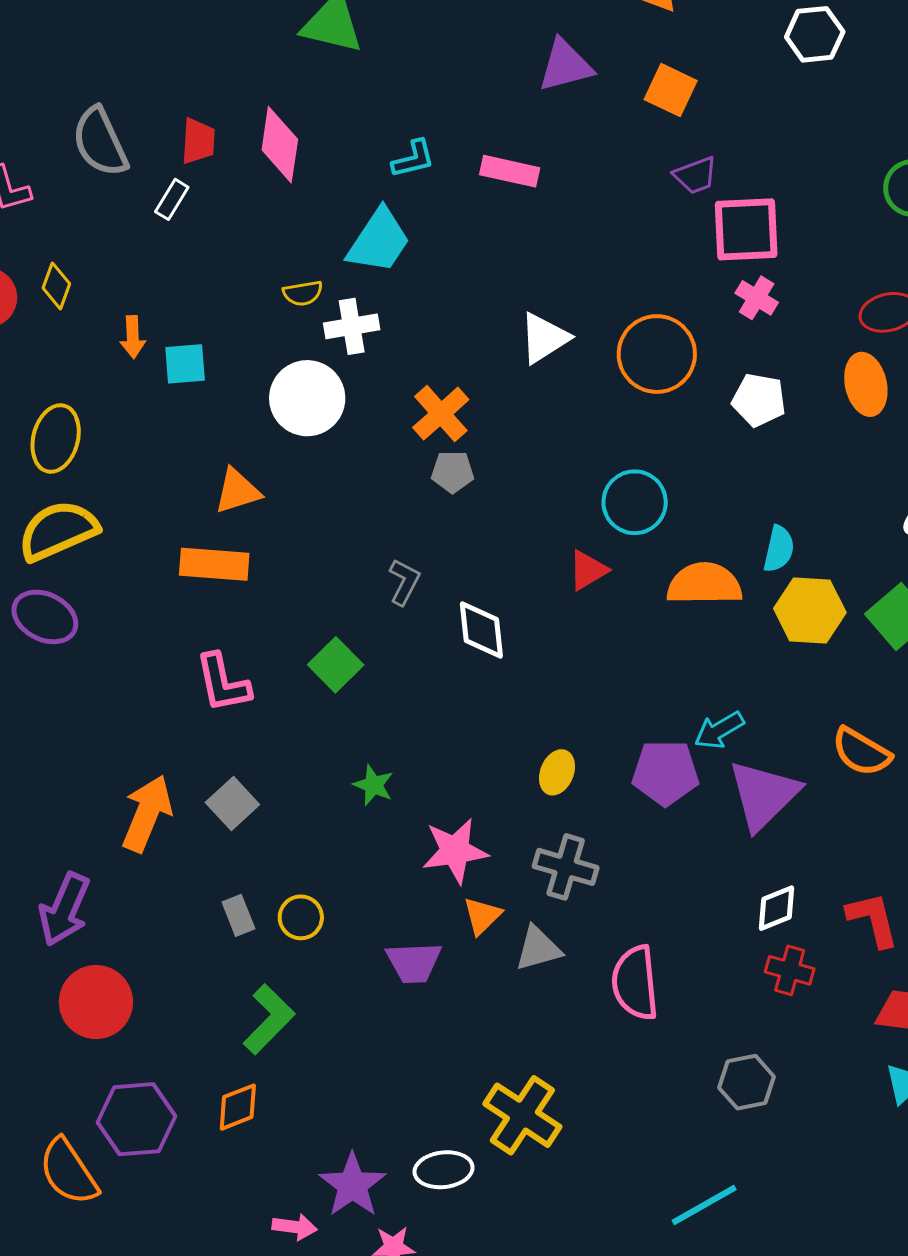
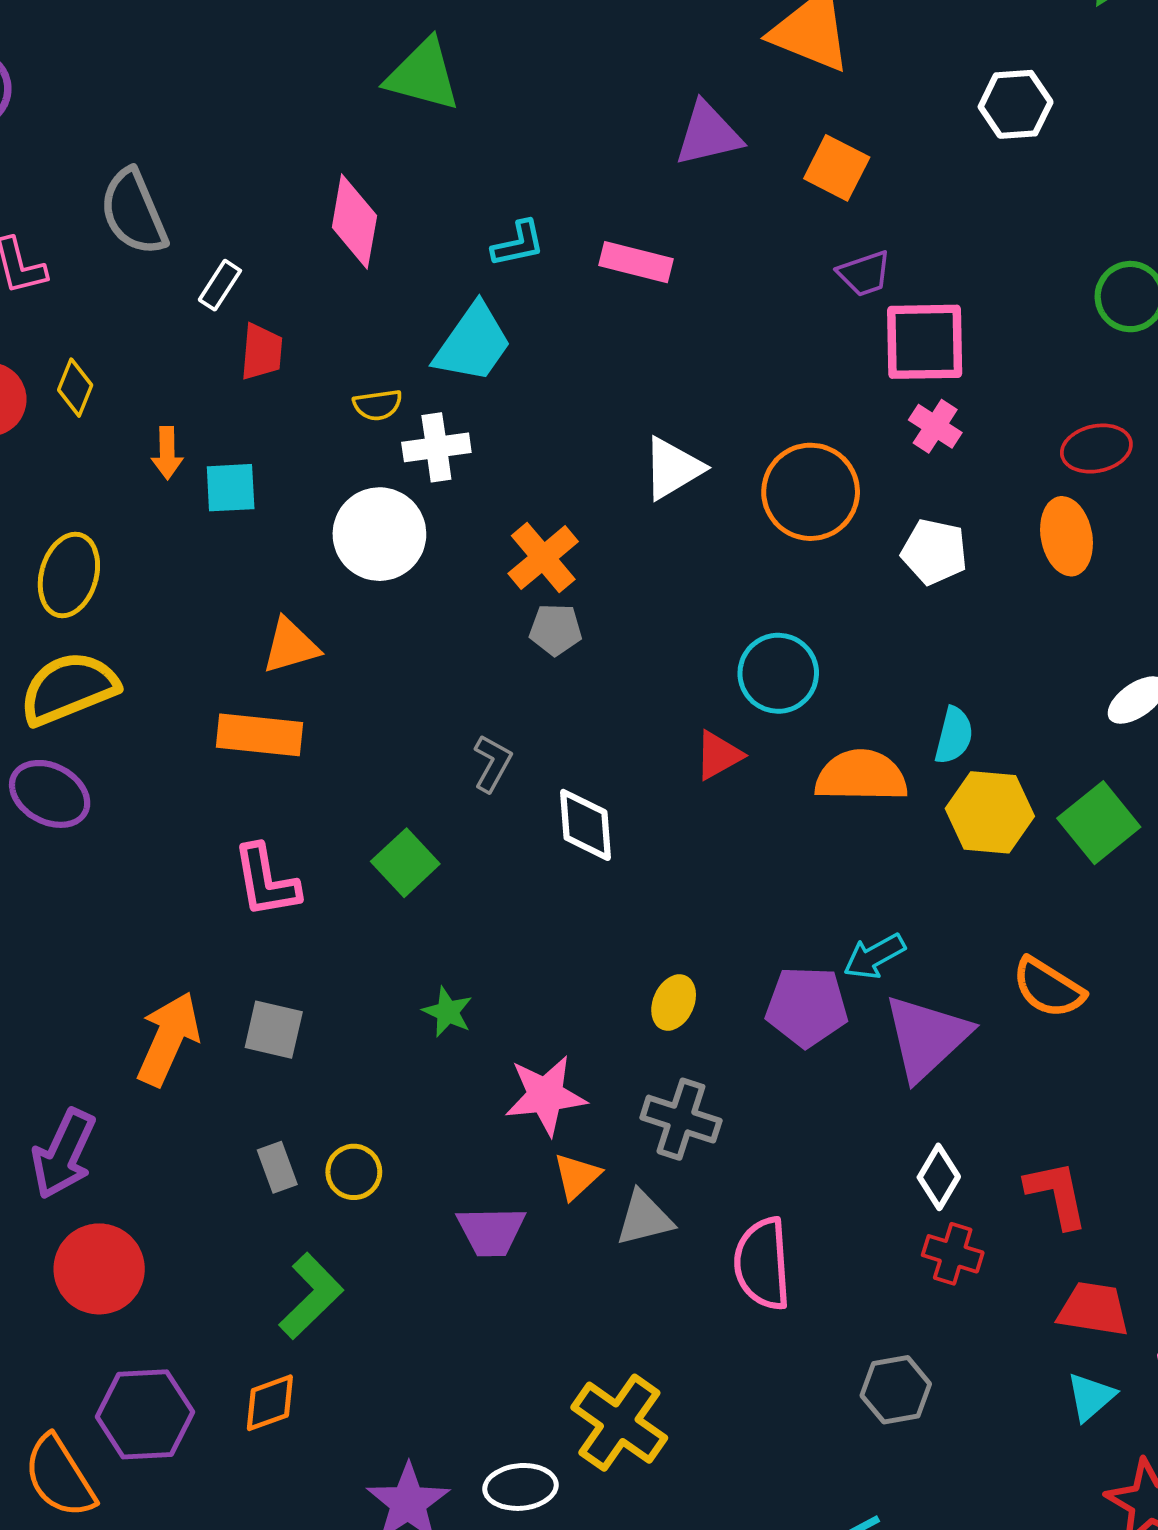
red trapezoid: (198, 141) -> (262, 352), moved
gray square: (232, 803) -> (274, 1030), turned -36
white diamond: (777, 908) -> (939, 1177), turned -39

